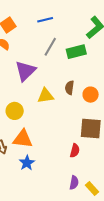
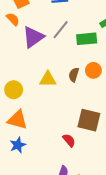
purple triangle: (25, 71) -> (33, 37), moved
orange circle: (91, 95) -> (93, 70), moved
red semicircle: (75, 151) -> (69, 140), turned -64

